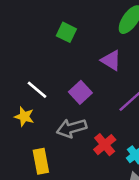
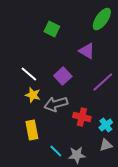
yellow star: (24, 117) -> (33, 95), moved
red cross: (105, 145) -> (82, 117), turned -36

